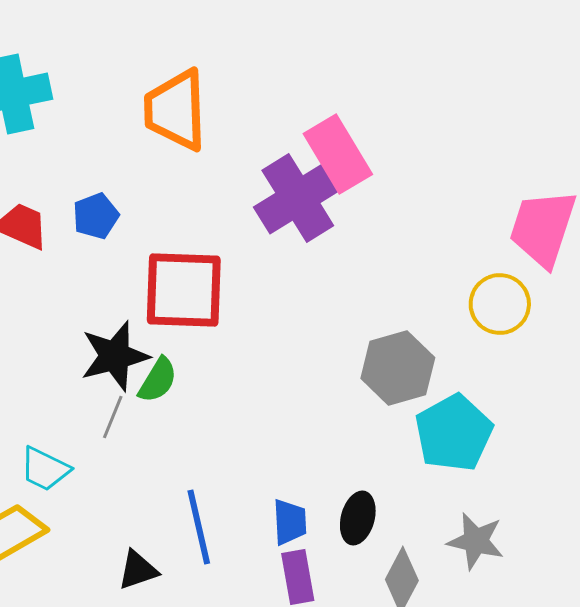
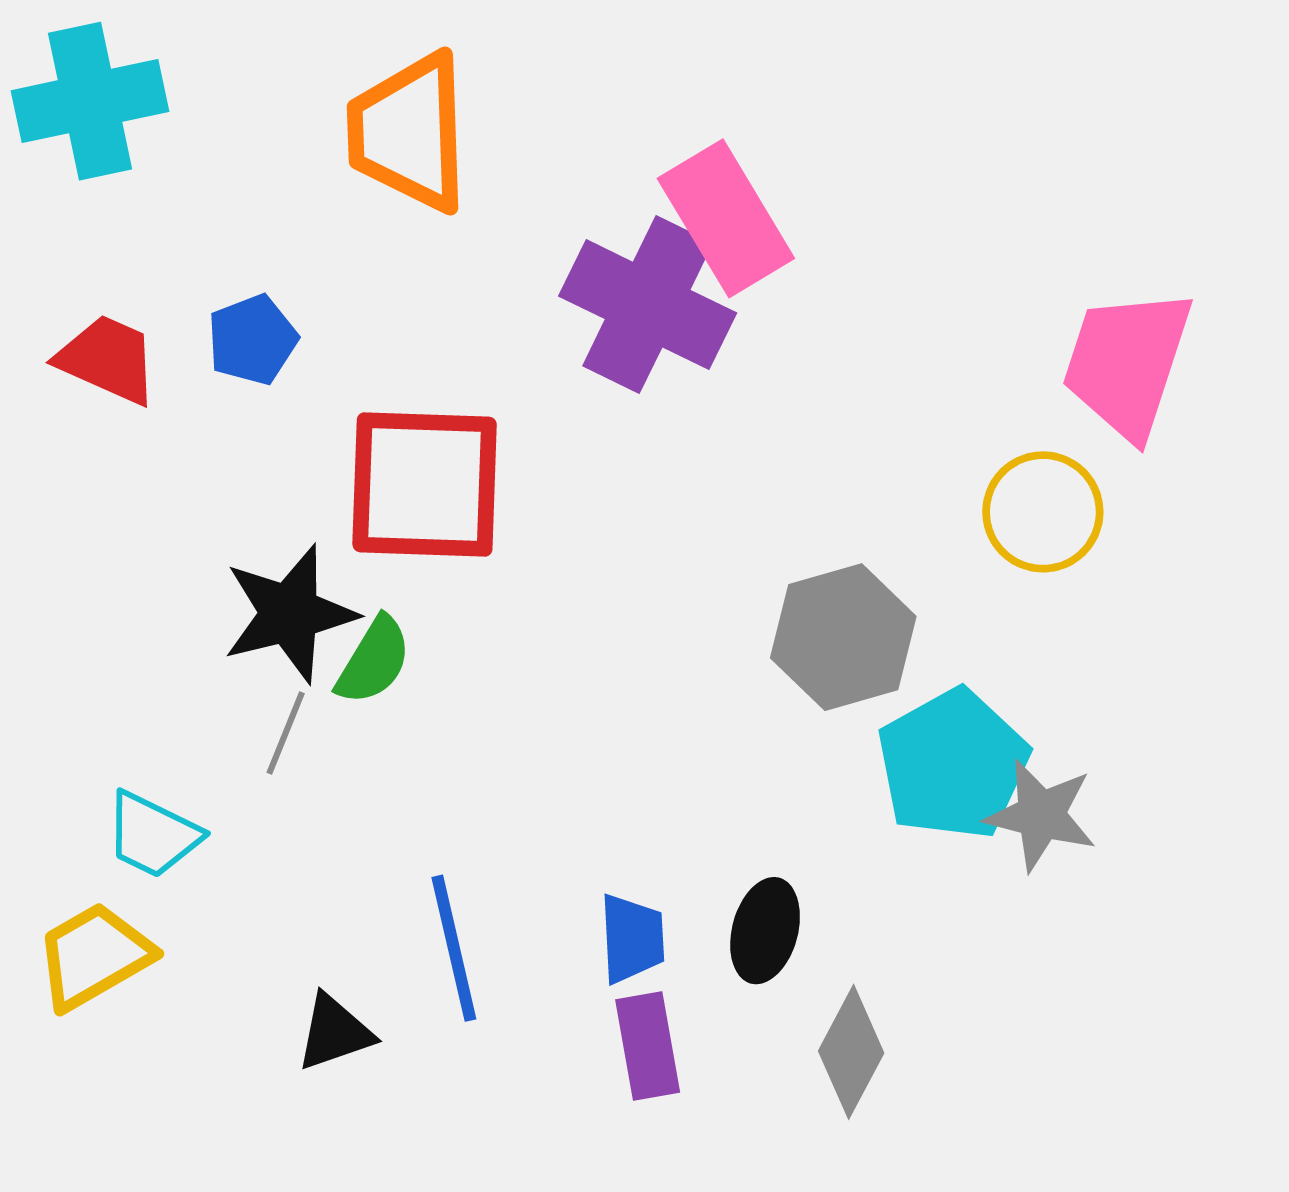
purple cross: (298, 198) -> (648, 305), turned -32
gray star: (476, 541) -> (1041, 815), moved

